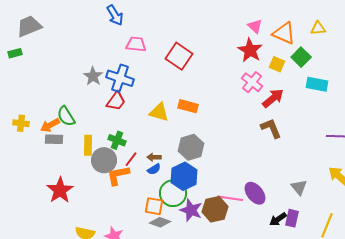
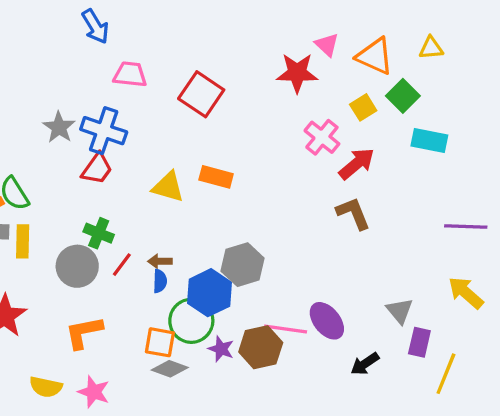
red star: (250, 50) -> (297, 73), moved, turned -30
yellow square: (277, 64) -> (363, 107), turned 35
yellow rectangle: (88, 145) -> (23, 241), moved
gray hexagon: (191, 147) -> (243, 265), moved
blue semicircle: (154, 169) -> (160, 281), turned -56
orange L-shape: (118, 175) -> (84, 332), moved
purple star: (191, 210) -> (221, 349), size x0.7
purple rectangle: (292, 218) -> (419, 342), moved

